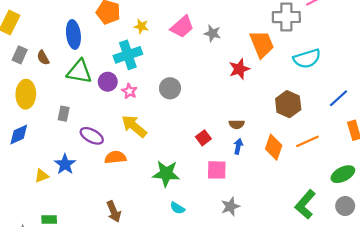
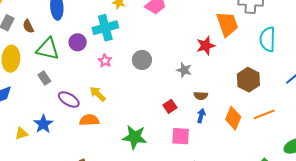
gray star: (212, 33) -> (184, 70), moved
cyan semicircle: (307, 59) -> (268, 39), turned 105
green triangle: (79, 72) -> (48, 49), moved
purple circle: (108, 82) -> (78, 42), moved
gray rectangle: (64, 114) -> (44, 78), turned -48
yellow arrow: (134, 126) -> (98, 94), moved, size x0.7

